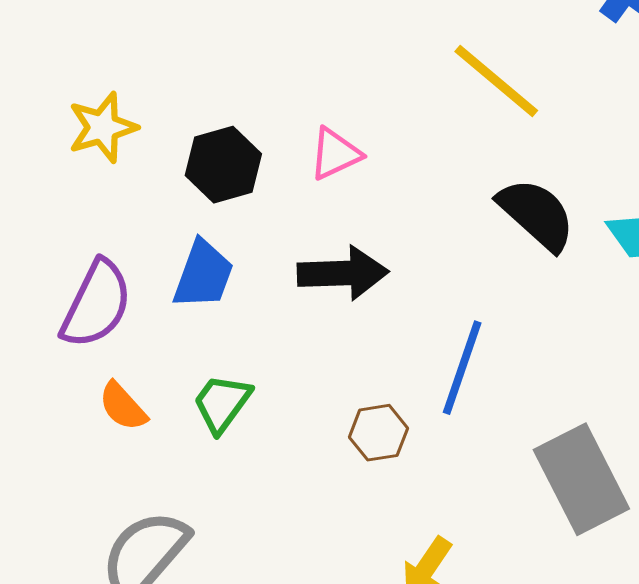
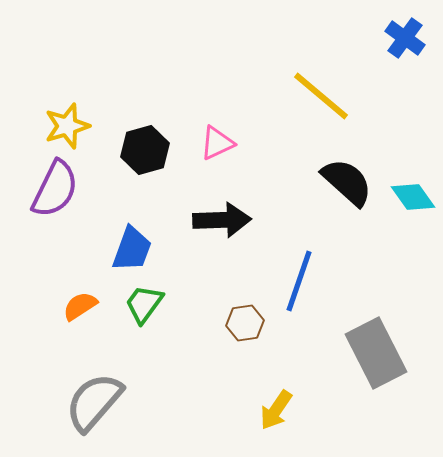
blue trapezoid: (203, 275) -> (132, 249), moved
purple semicircle: (96, 304) -> (55, 189), moved
orange semicircle: (123, 406) -> (80, 306), turned 99

